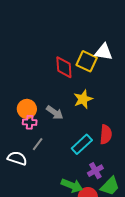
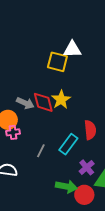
red diamond: (64, 67) -> (43, 102), moved
gray arrow: (55, 113) -> (25, 103), moved
gray line: (38, 144) -> (41, 151), moved

